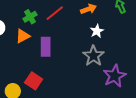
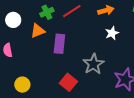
gray star: (93, 56) -> (93, 64), moved
red square: (34, 81) -> (68, 82), moved

